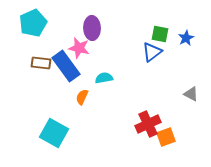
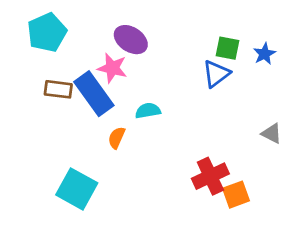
purple ellipse: (92, 28) -> (131, 40), turned -55

